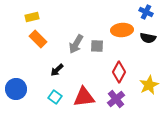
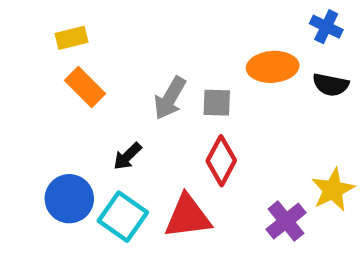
red diamond: (119, 72) -> (221, 161), moved
blue circle: (16, 89) -> (69, 199), moved
cyan square: (55, 97) -> (123, 217), size x1.5
purple cross: (116, 99) -> (286, 221), moved

